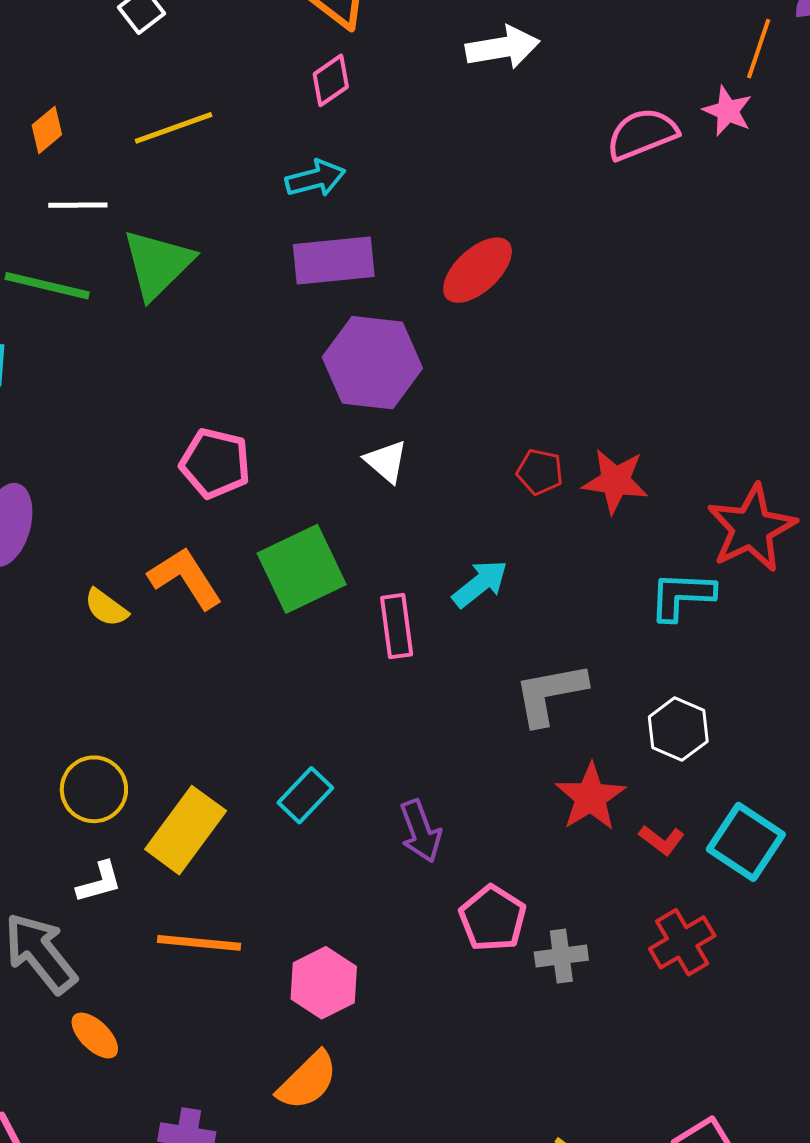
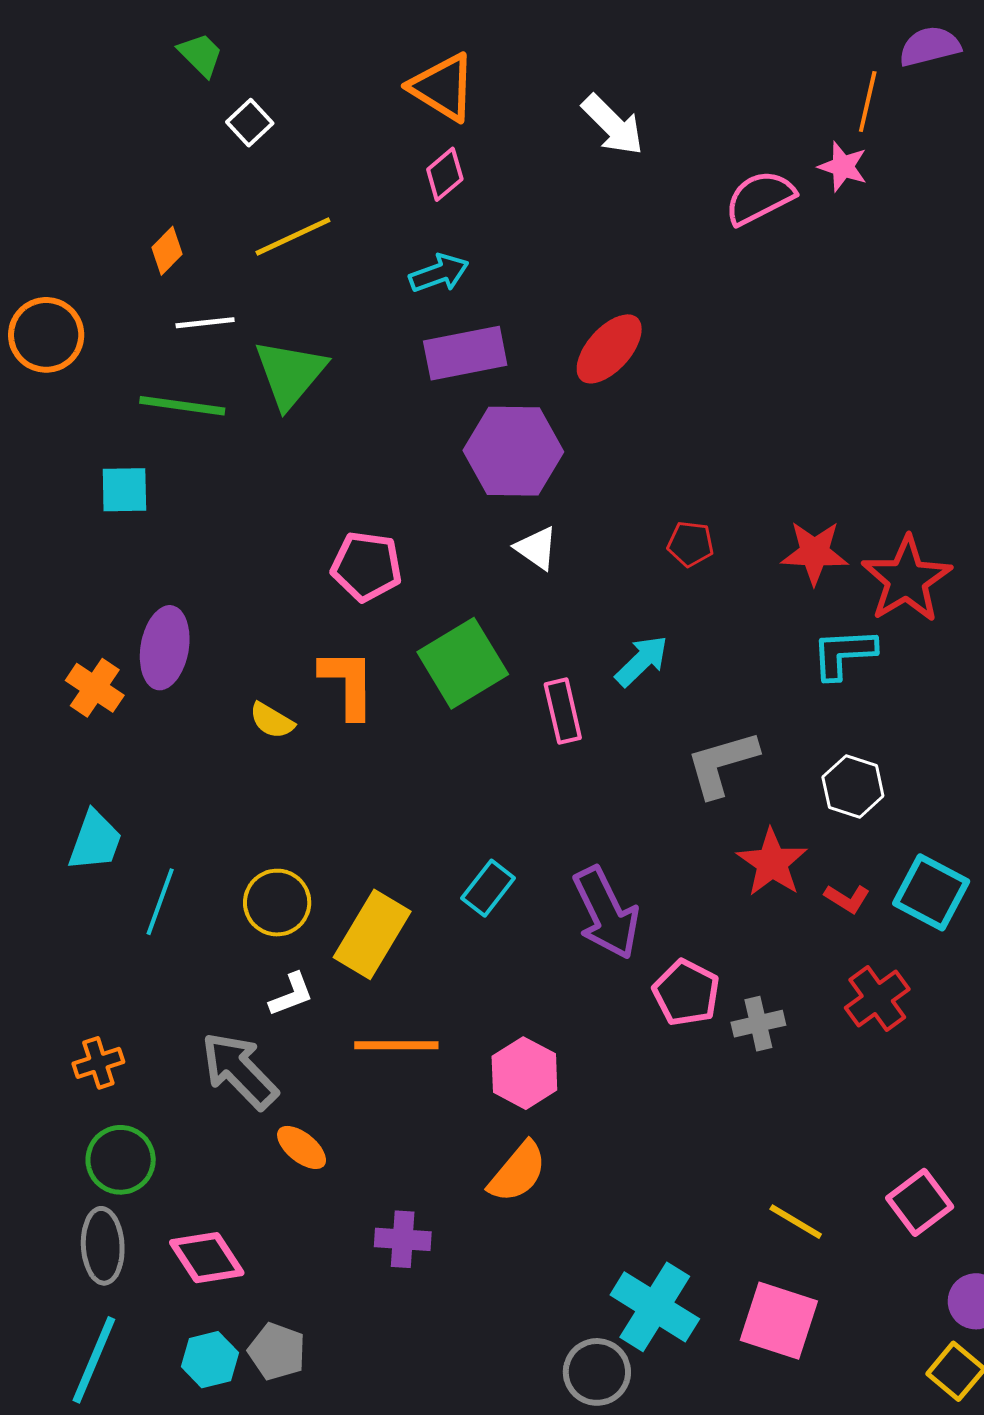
white arrow: (503, 47) -> (613, 125), turned 60
red star: (615, 481) -> (815, 553), moved
orange L-shape: (185, 578) -> (348, 683), turned 38
purple arrow: (420, 831) -> (606, 913), size x1.5

